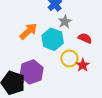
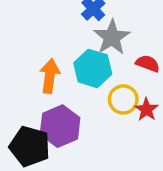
gray star: (65, 22) -> (112, 37), size x1.5
orange arrow: (28, 31) -> (50, 76), moved, turned -36

